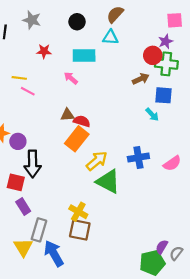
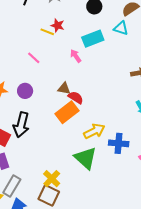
cyan rectangle: (84, 56) -> (93, 39), turned -35
yellow line: (19, 78) -> (47, 32), moved
purple circle: (18, 141) -> (25, 91), moved
yellow arrow: (97, 161) -> (94, 131), moved

